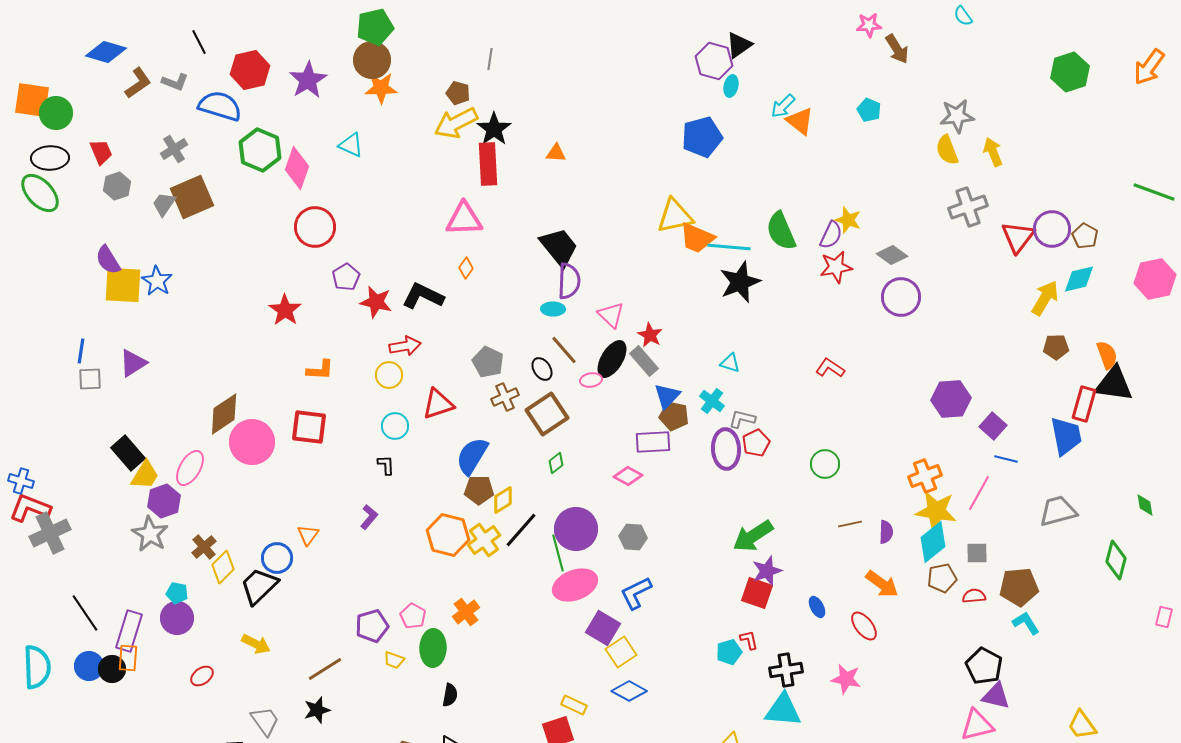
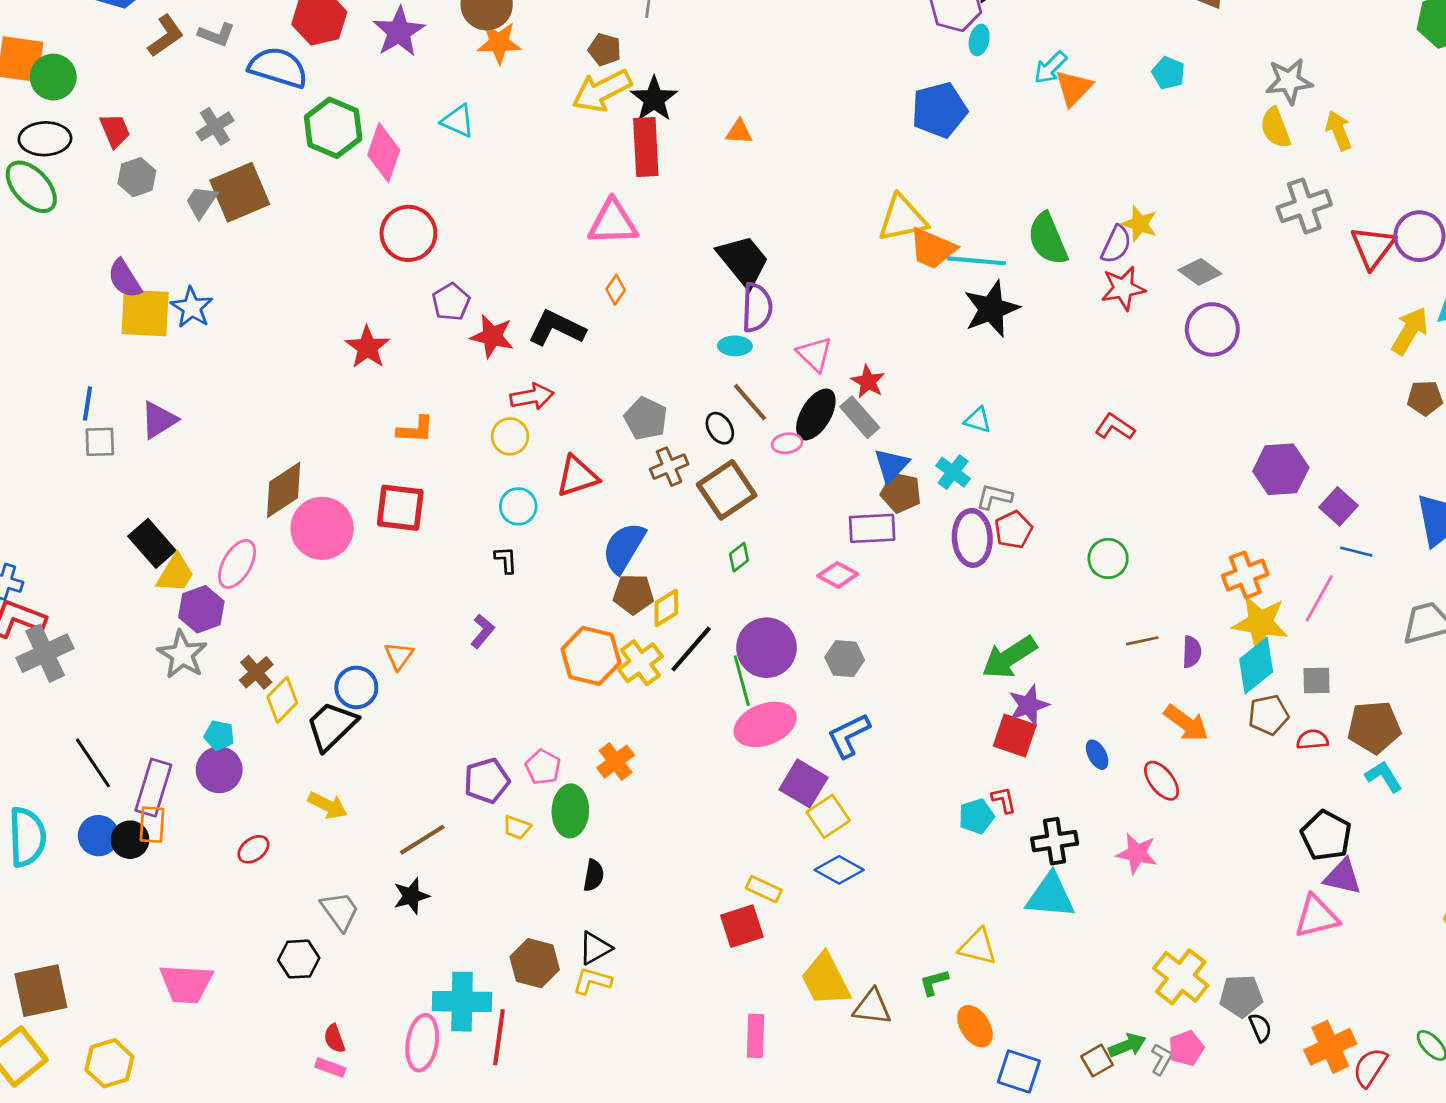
orange triangle: (800, 121) -> (1074, 88), turned 36

